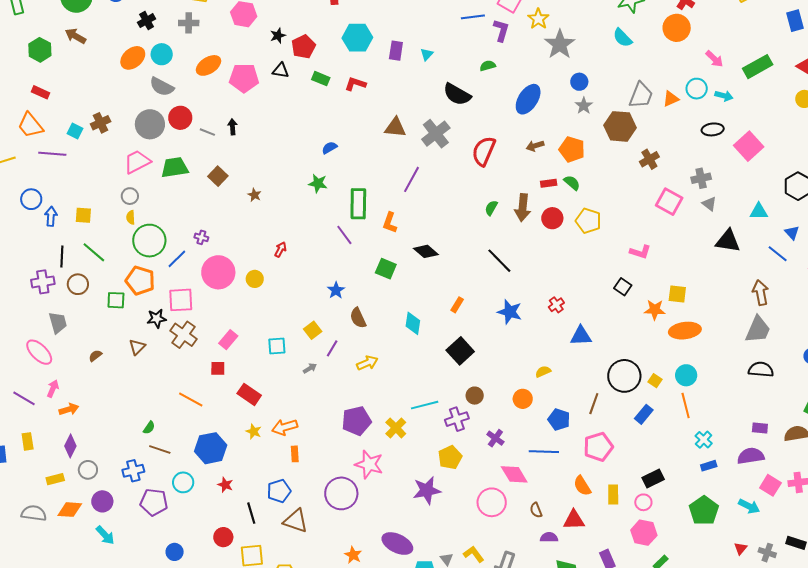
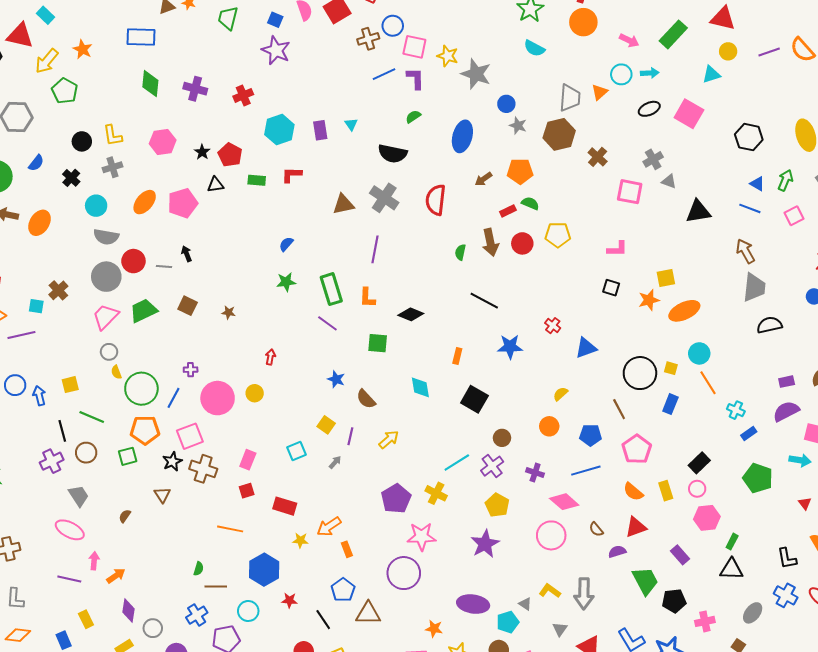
orange ellipse: (133, 58) -> (39, 223), moved
cyan triangle: (759, 211) -> (711, 74), moved
brown line: (594, 404) -> (619, 409), turned -30

